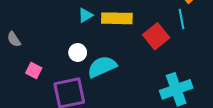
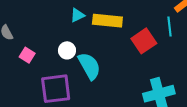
cyan semicircle: (102, 67) -> (89, 66), turned 80
pink square: (34, 70) -> (27, 55), moved

